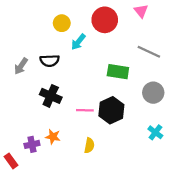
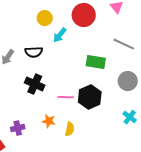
orange star: (53, 137) -> (49, 121), moved

